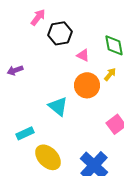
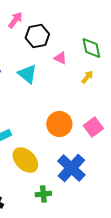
orange circle: (87, 85) -> (59, 124), moved
cyan triangle: (58, 106) -> (27, 74), moved

